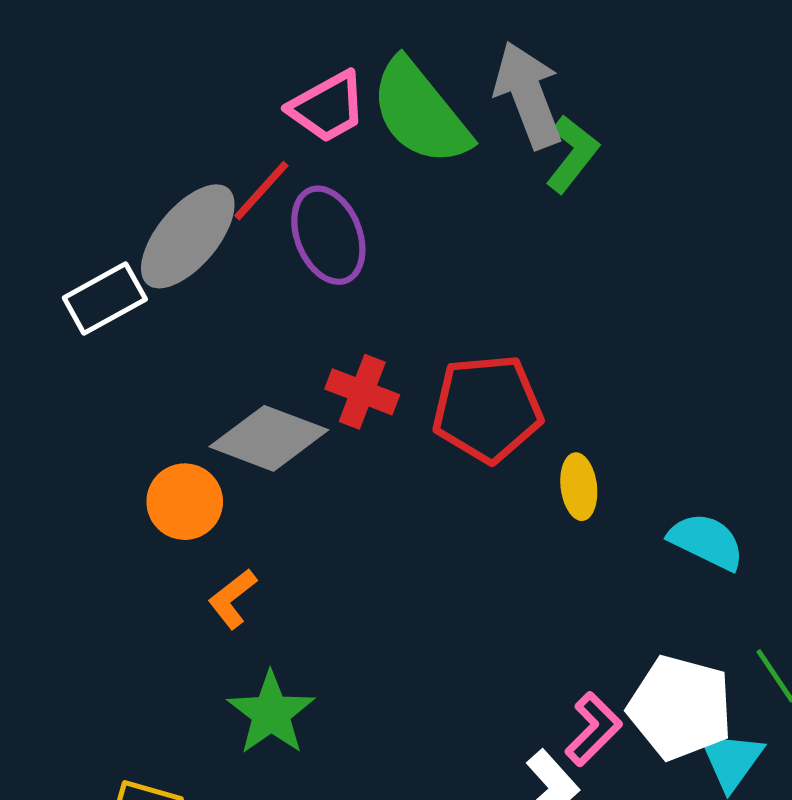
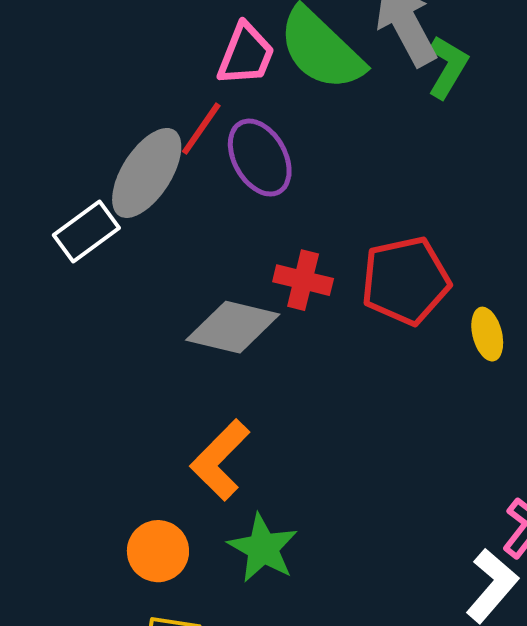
pink trapezoid: (328, 107) -> (246, 54), turned -32
orange circle: (185, 502) -> (158, 551), moved
orange L-shape: (232, 599) -> (220, 460), size x1.6

